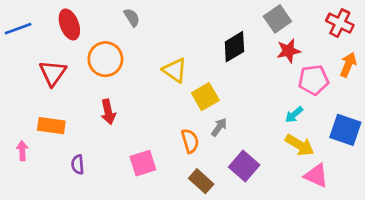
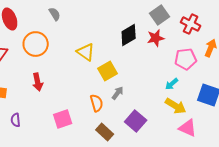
red cross: (340, 23) -> (191, 24), moved
red star: (289, 51) -> (156, 38), moved

